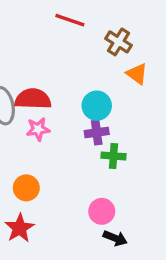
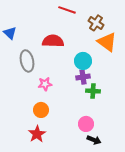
orange triangle: (137, 74) -> (107, 42), size x1.5
red semicircle: (33, 99) -> (53, 41), moved
pink star: (38, 129) -> (45, 84), moved

